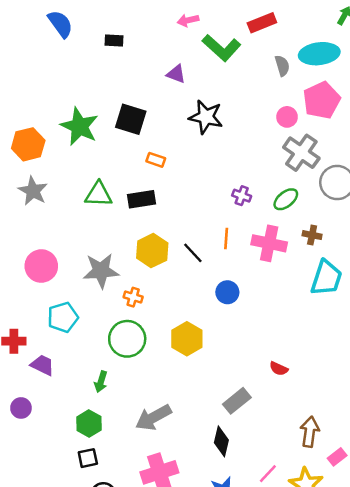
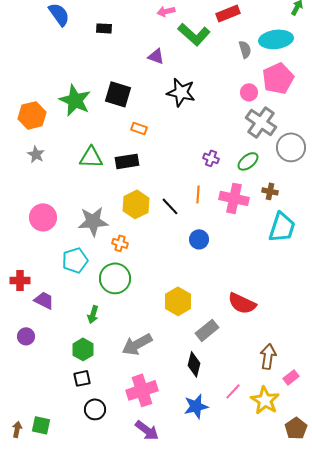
gray star: (33, 191) -> (36, 154), size x0.7
cyan pentagon: (63, 317) -> (75, 260), moved
yellow hexagon: (187, 339) -> (178, 301), moved
red semicircle: (279, 369) -> (242, 303), size x1.8

